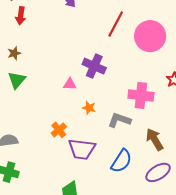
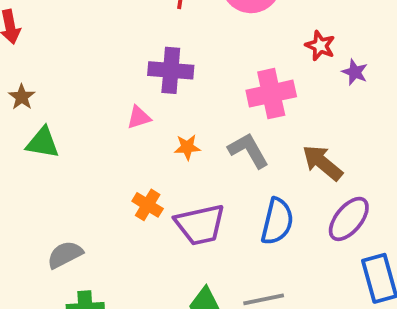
green triangle: (17, 80) -> (43, 143), turned -42
gray L-shape: (119, 120) -> (248, 150), turned 60

